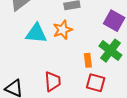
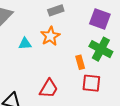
cyan triangle: (36, 33) -> (25, 44), size x0.6
red trapezoid: (53, 81) -> (49, 89), turned 45

